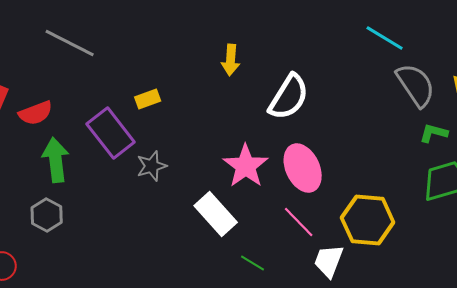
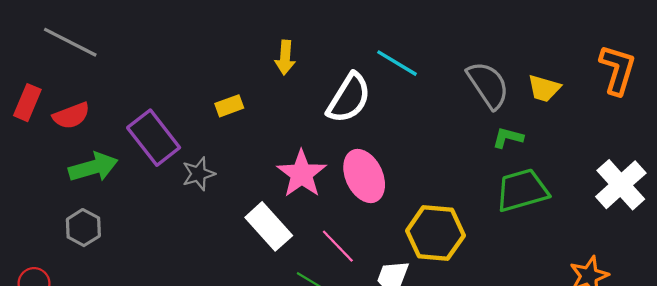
cyan line: (385, 38) -> (397, 63), moved
gray line: (70, 43) -> (70, 42), moved
yellow rectangle: (148, 99) -> (229, 106), moved
green arrow: (56, 160) -> (93, 167), turned 81
pink line: (299, 222) -> (338, 246), moved

